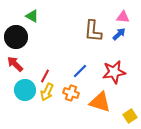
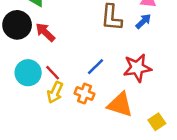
red arrow: (15, 64) -> (45, 32), moved
red line: (45, 76) -> (53, 73), turned -72
cyan circle: (25, 90) -> (28, 73), moved

